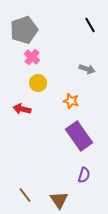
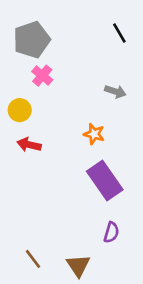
yellow circle: (38, 83) -> (20, 110), moved

